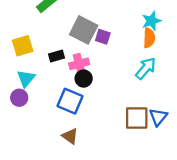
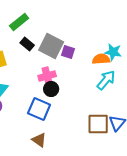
cyan star: (151, 21) -> (113, 52), moved, turned 30
orange semicircle: (149, 38) -> (101, 59), moved, turned -96
black rectangle: (56, 56) -> (27, 44), moved, turned 56

